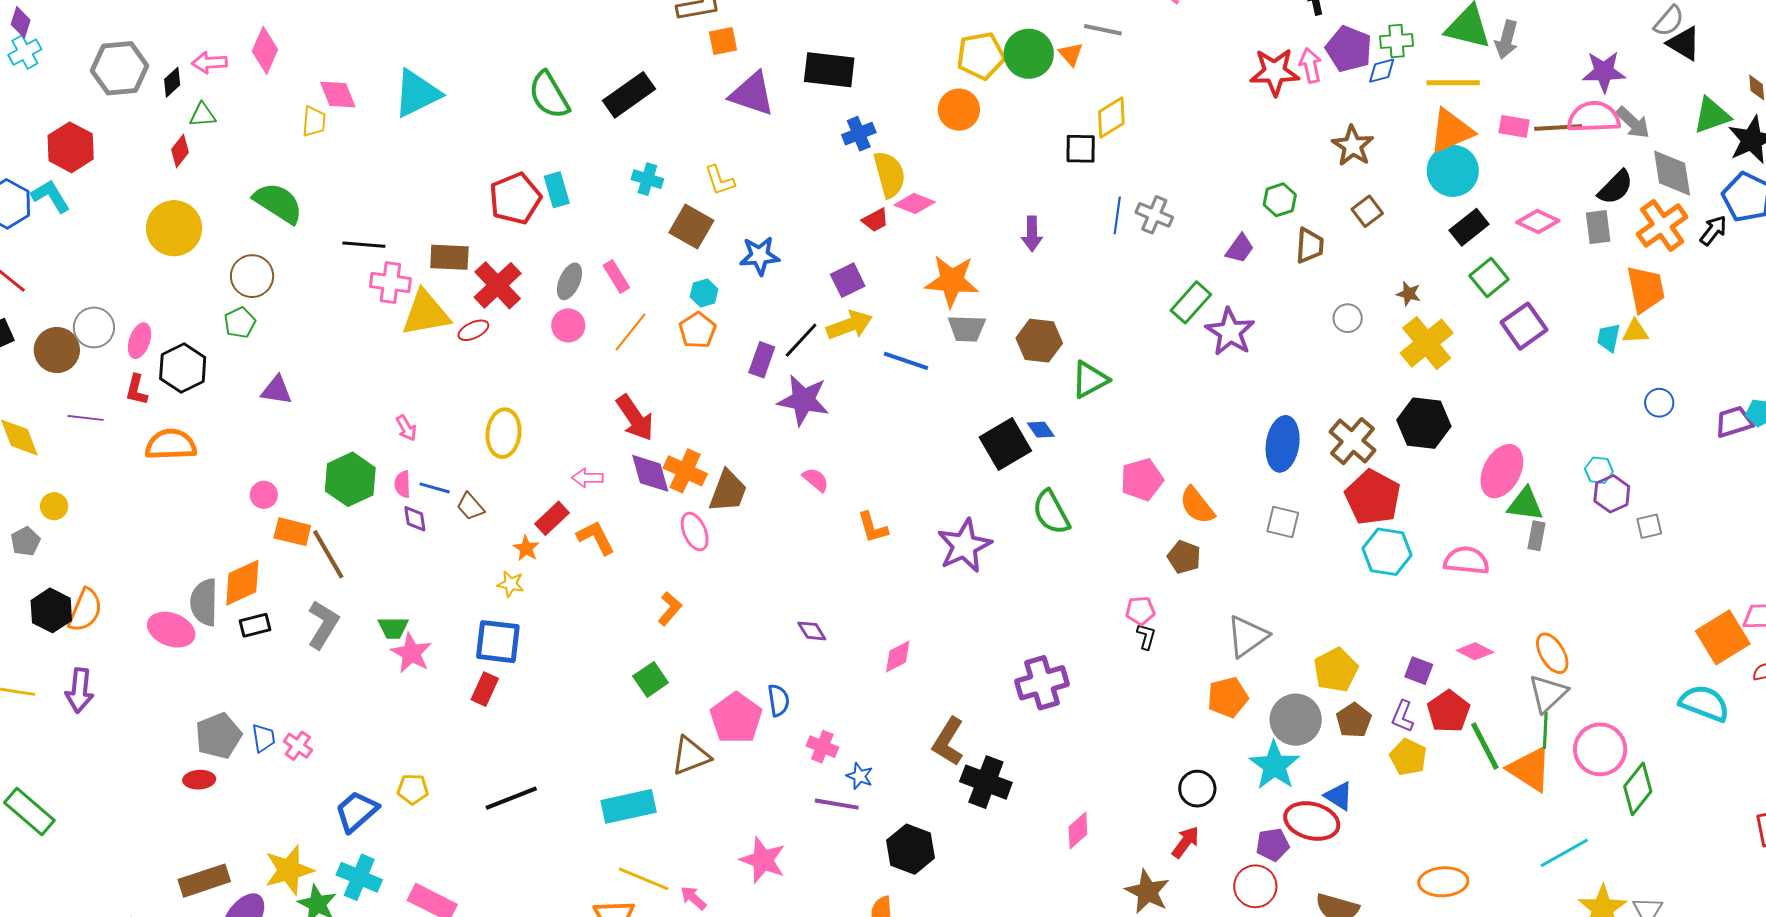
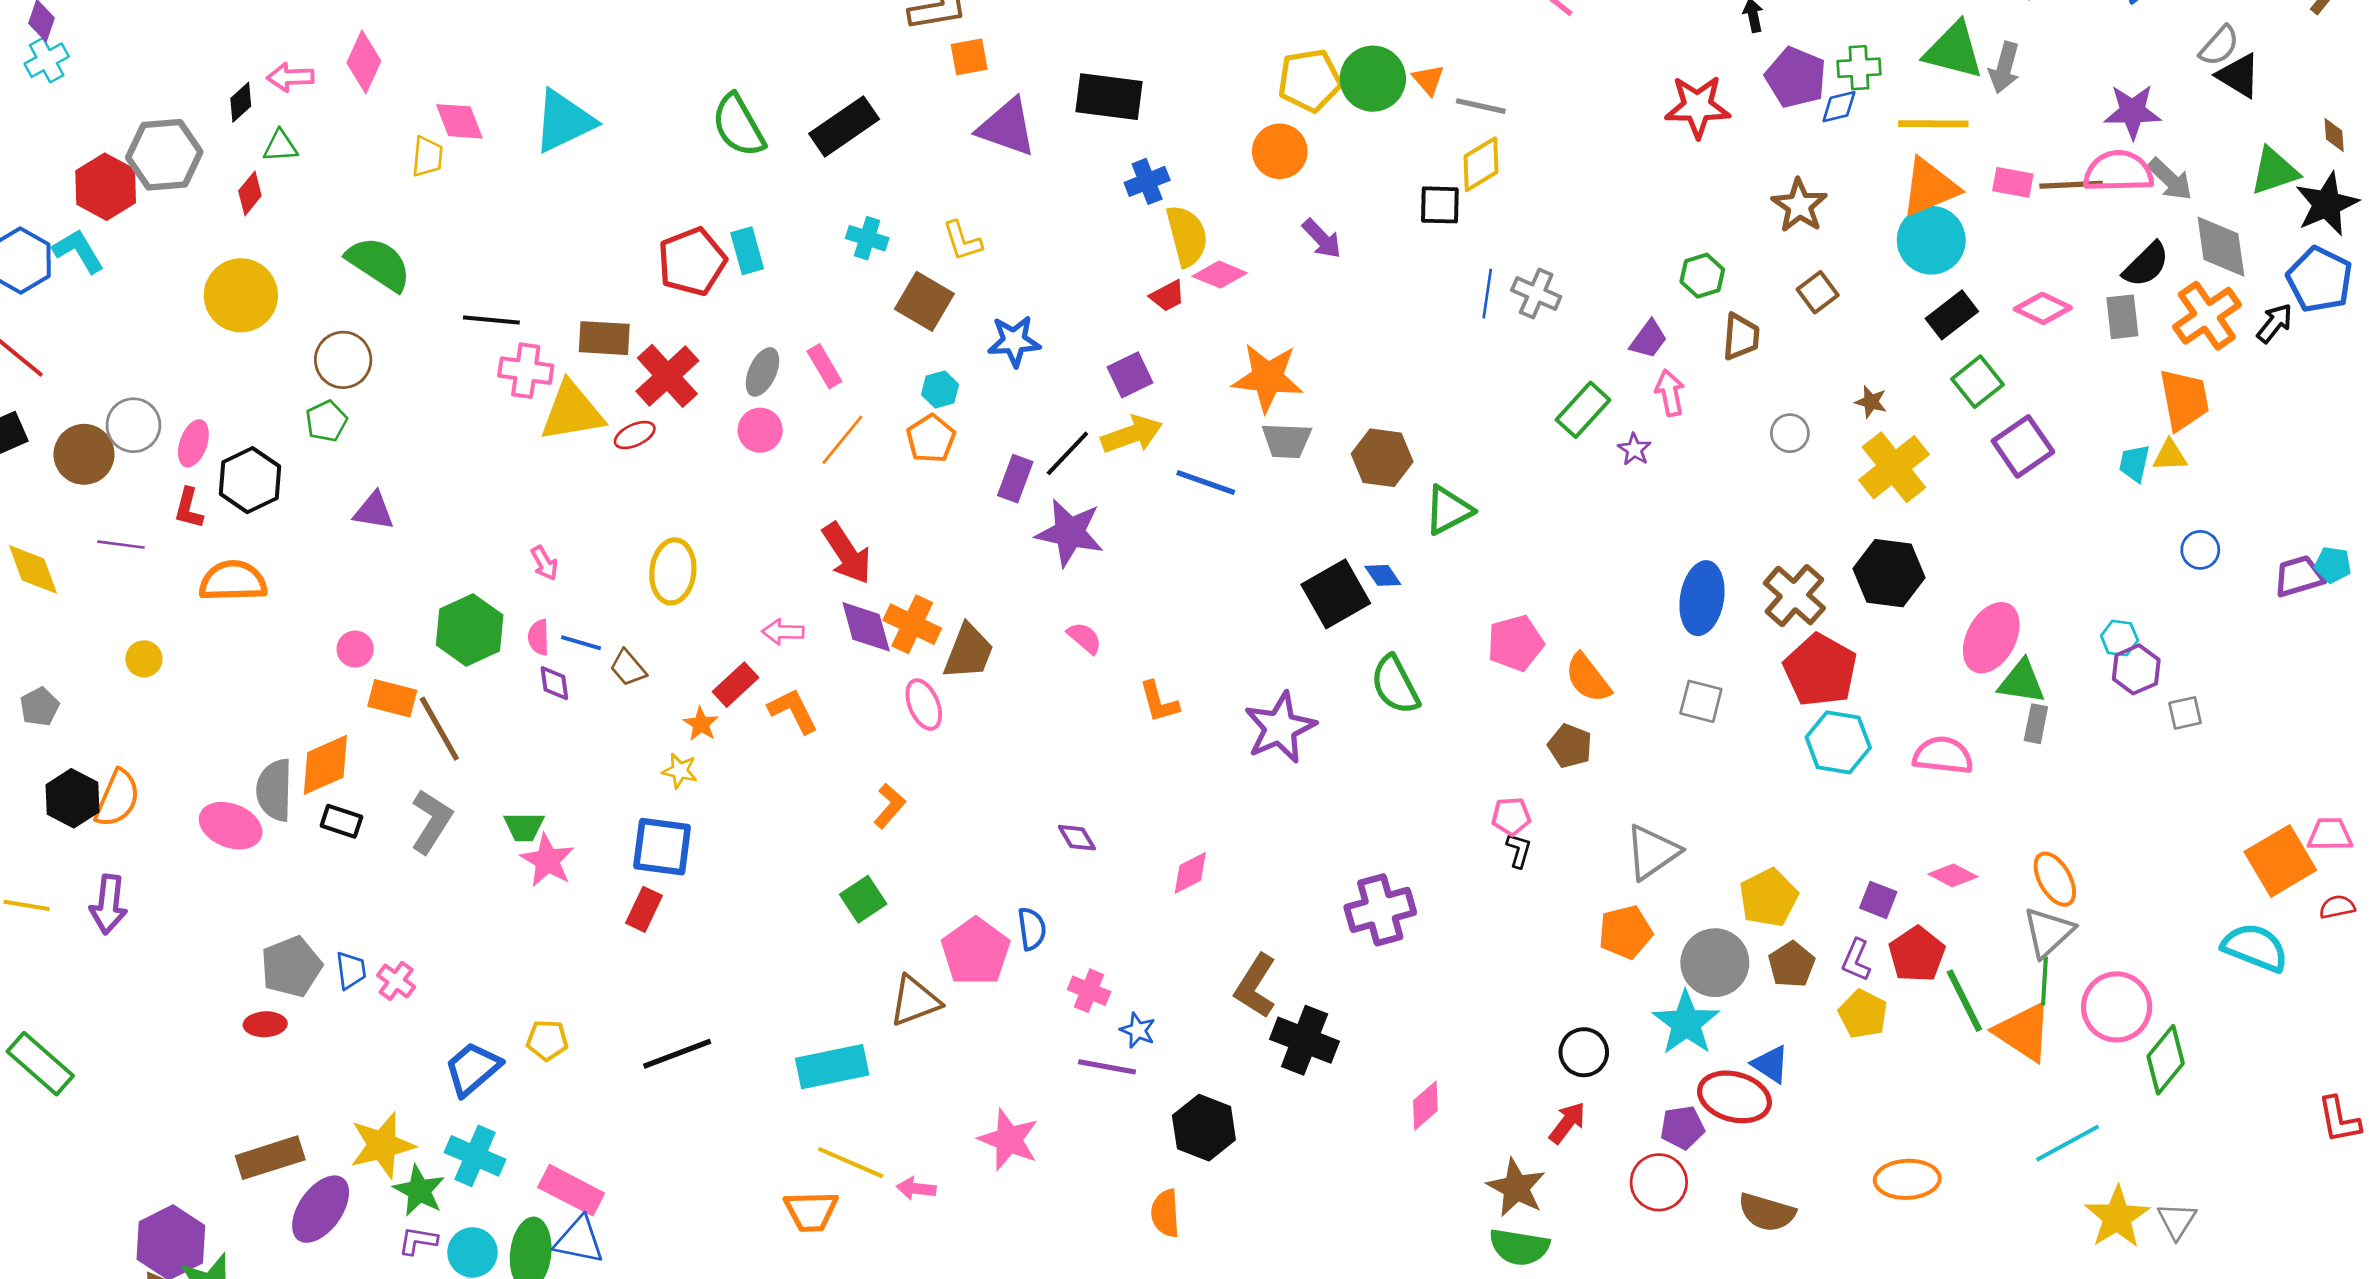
gray line: (1103, 30) -> (1481, 106), moved
pink arrow: (1310, 65) -> (1670, 393), moved
gray hexagon: (120, 68) -> (164, 155), moved
purple arrow: (1032, 234) -> (1322, 239), moved, turned -44
purple star: (1230, 332) -> (1634, 449), size x0.5
yellow circle: (54, 506) -> (144, 659), moved
black rectangle: (255, 625) -> (341, 821), turned 32
pink arrow: (693, 898) -> (916, 1189), turned -36

